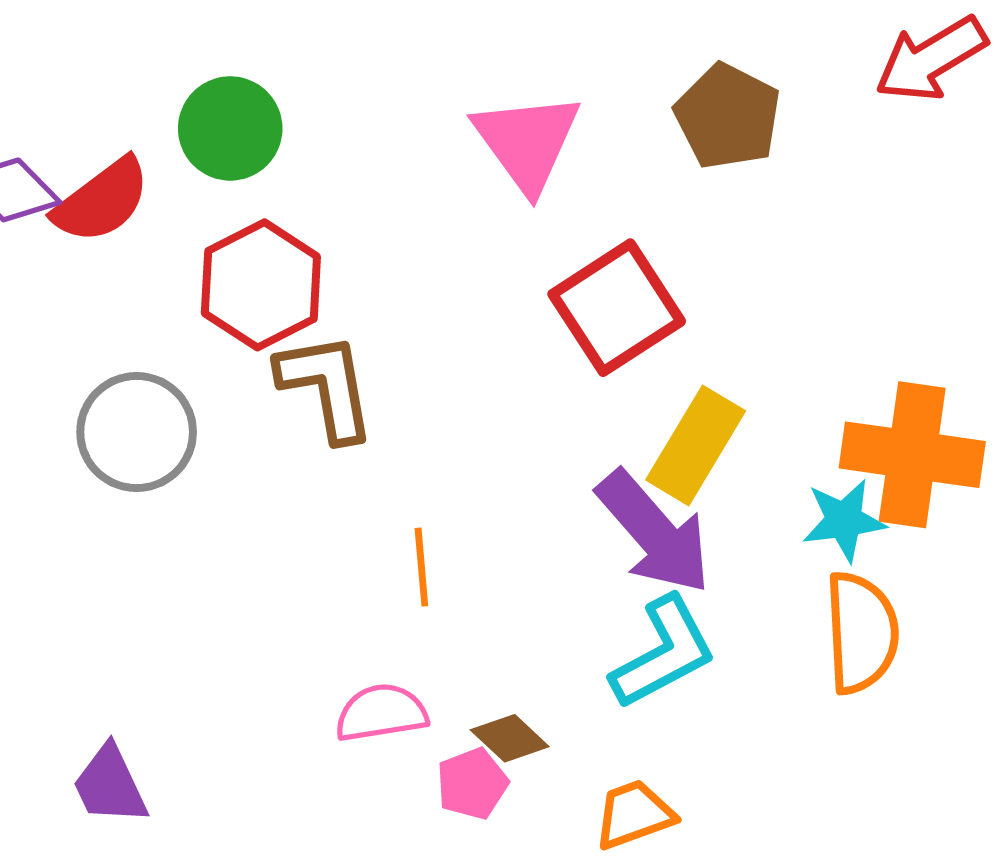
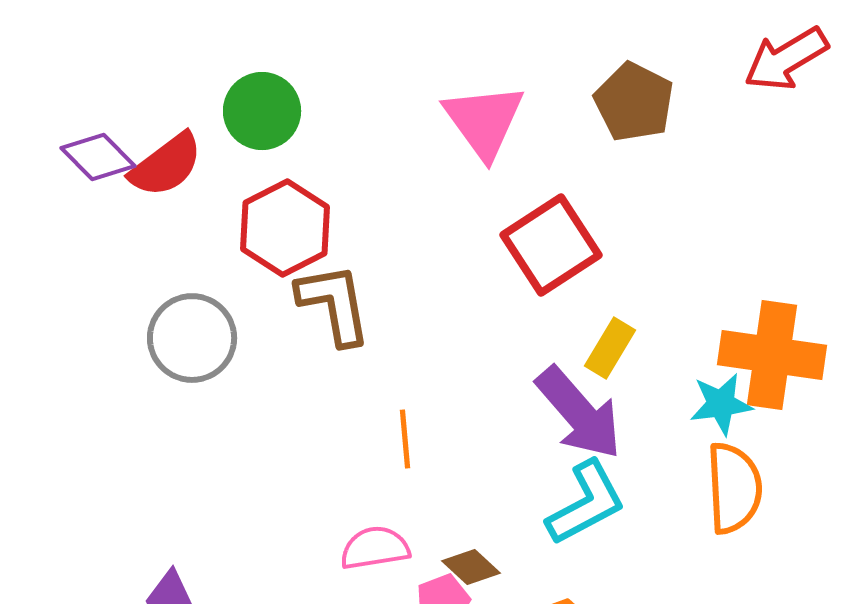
yellow rectangle: (696, 445) -> (610, 348), size x0.7

